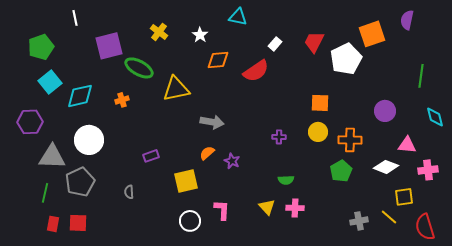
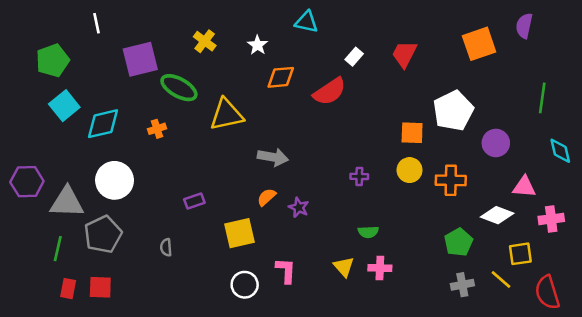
white pentagon: (346, 59) -> (453, 111), moved
purple hexagon: (30, 122) -> (27, 182), moved
green pentagon: (341, 171) -> (458, 242), moved

